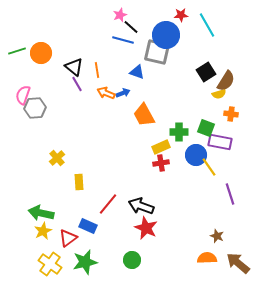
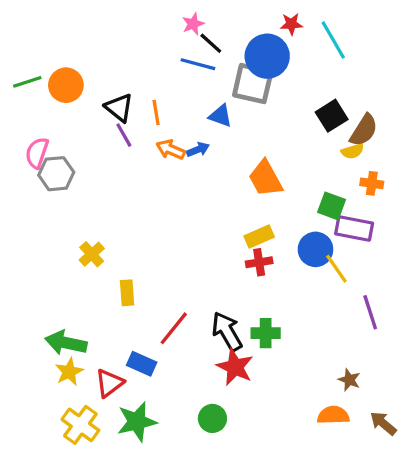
orange trapezoid: (144, 115) -> (266, 179), moved
green cross: (179, 132) -> (266, 333), moved
black arrow: (141, 206) -> (227, 331), turned 40
brown arrow: (238, 263) -> (383, 423), size x0.7

